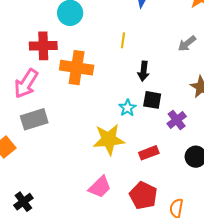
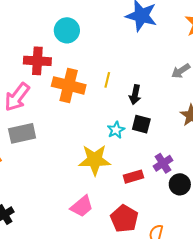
yellow line: (123, 40) -> (107, 80), moved
purple cross: (177, 120) -> (163, 163), moved

